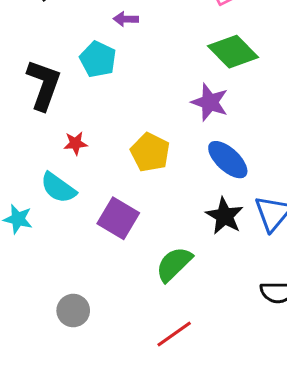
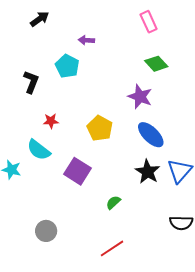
green diamond: (233, 52) -> (156, 64), size x0.7
black L-shape: (44, 85) -> (31, 82), size x0.7
green semicircle: (174, 264) -> (113, 202), size x0.6

